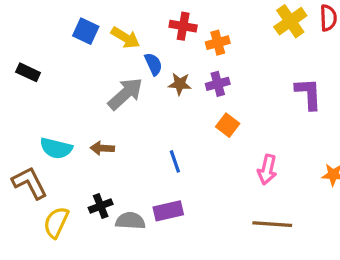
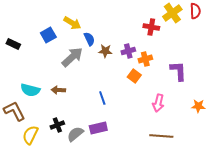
red cross: (183, 26) -> (151, 27), moved
blue square: (86, 31) -> (48, 35), moved, turned 35
orange cross: (218, 43) -> (145, 59), moved
purple L-shape: (308, 94) -> (178, 71), moved
gray semicircle: (130, 221) -> (75, 134), turned -42

